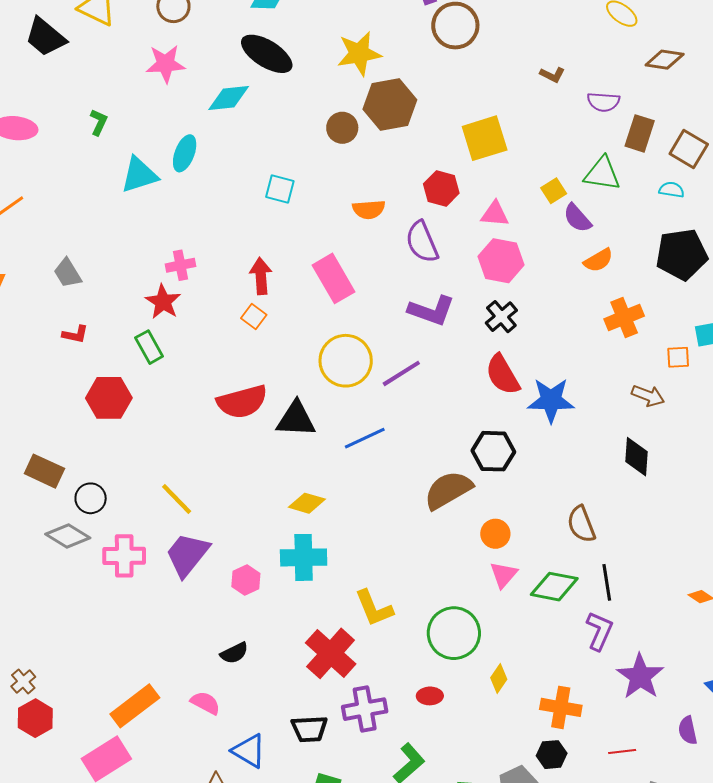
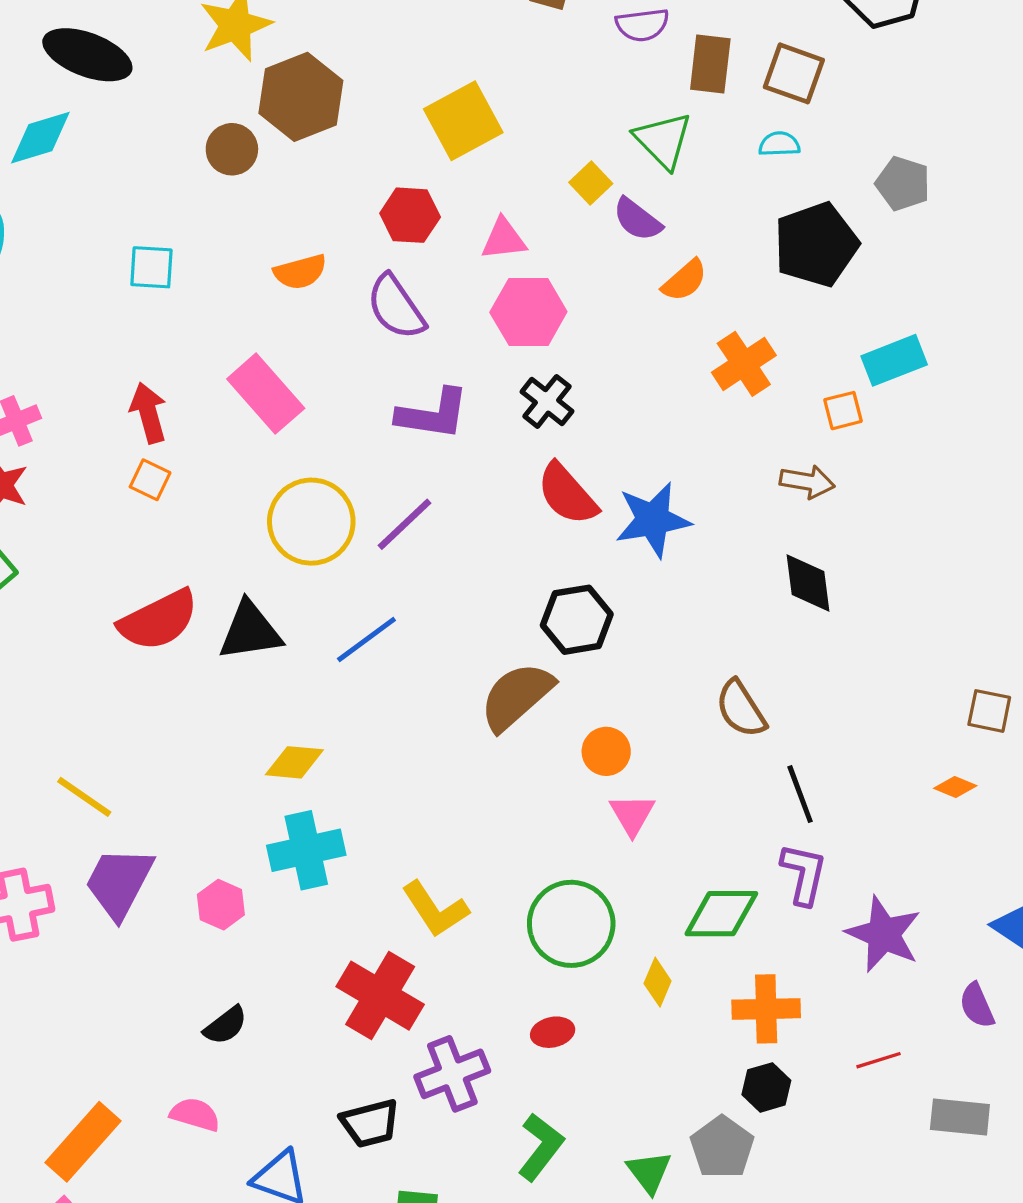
green triangle: (602, 174) -> (663, 140), turned 48
green diamond: (554, 587) -> (721, 914), moved

